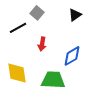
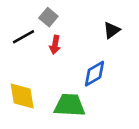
black triangle: (75, 15) -> (112, 30), moved
red arrow: (42, 44) -> (55, 45), moved

